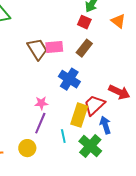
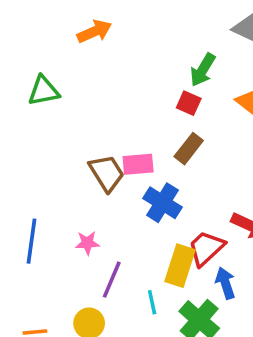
pink rectangle: (54, 47) -> (138, 164), moved
brown trapezoid: (37, 49) -> (107, 173), moved
pink star: (41, 103) -> (87, 243), moved

